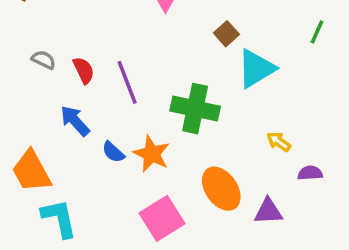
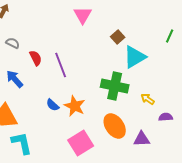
gray semicircle: (44, 60) -> (13, 43), moved
green cross: (195, 109) -> (115, 86), moved
blue arrow: (75, 121) -> (15, 79), moved

